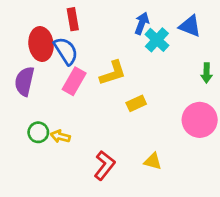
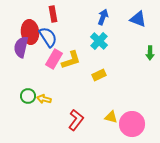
cyan cross: (157, 40) -> (99, 41), moved
yellow L-shape: (113, 73) -> (71, 60), moved
purple semicircle: (24, 81) -> (21, 47), moved
pink circle: (200, 120) -> (132, 124), moved

